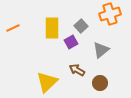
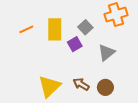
orange line: (13, 28) -> (26, 29), moved
brown arrow: (77, 70) -> (81, 84), moved

